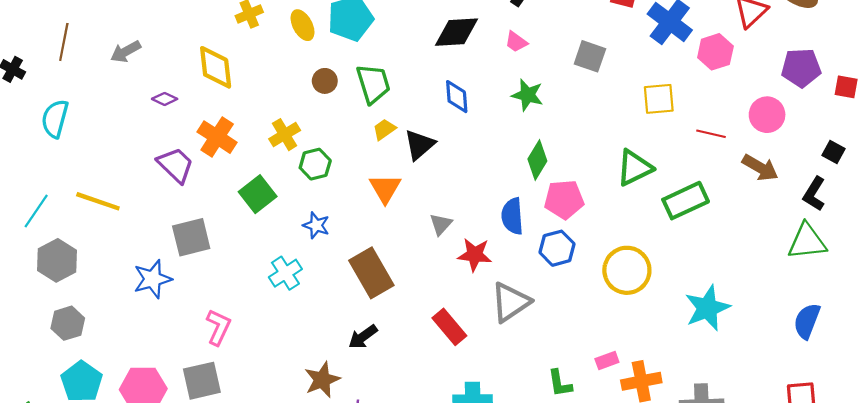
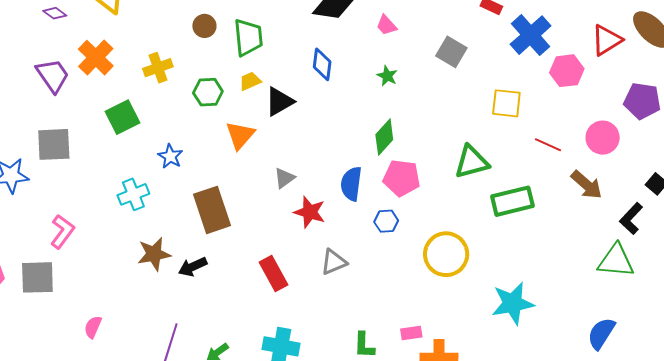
green star: (527, 95) -> (387, 76), size x0.7
green hexagon: (315, 164) -> (208, 92), moved
blue hexagon: (557, 248) -> (386, 221), size x0.7
gray triangle: (510, 302) -> (334, 262), size x0.7
brown star: (322, 380) -> (154, 254), moved

